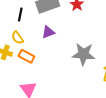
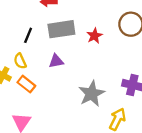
gray star: (83, 54) -> (92, 94), turned 30

